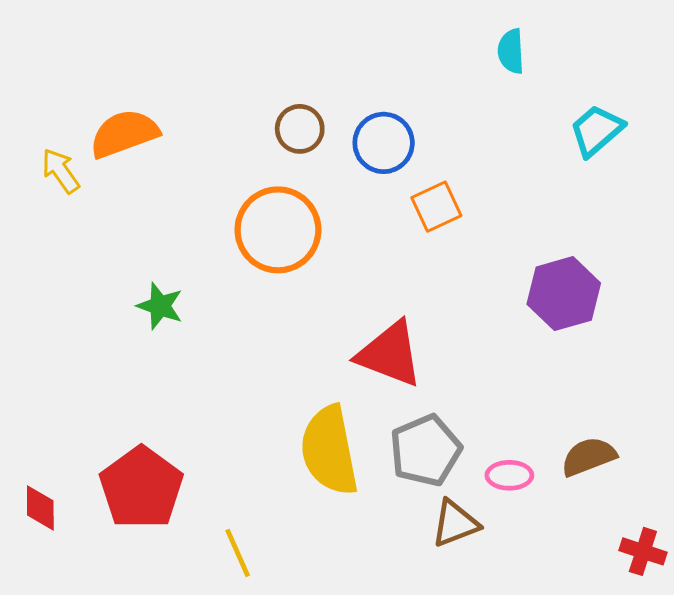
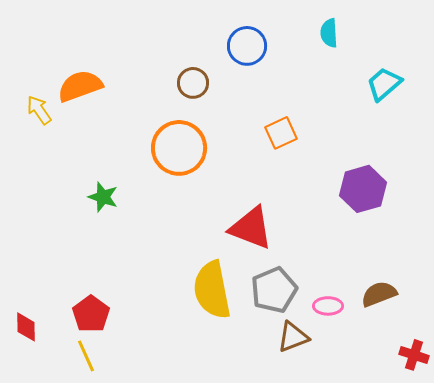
blue circle: (384, 143) -> (247, 46), moved
red pentagon: (141, 488) -> (91, 314), size x0.7
yellow line: (238, 553) -> (86, 356), moved

